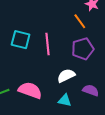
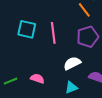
pink semicircle: (30, 90) -> (37, 79), size x0.6
cyan triangle: (65, 100) -> (71, 87), turned -32

